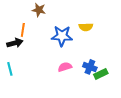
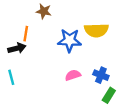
yellow semicircle: (86, 27) -> (96, 30), size x1.5
green rectangle: (101, 74) -> (109, 95), moved, turned -32

